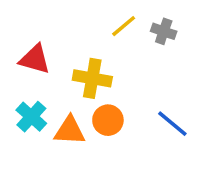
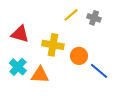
orange circle: (108, 120) -> (79, 56), moved

